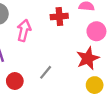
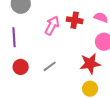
pink arrow: (24, 30) -> (52, 25), moved

